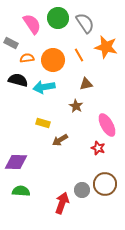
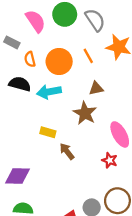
orange semicircle: (27, 58) -> (30, 59), turned -96
brown star: (76, 106) -> (85, 113), size x1.5
brown arrow: (60, 140) -> (67, 151), turned 84

